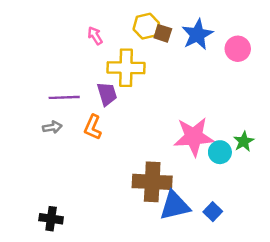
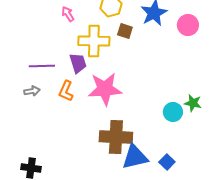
brown square: (163, 33) -> (125, 31), moved
pink star: (194, 137) -> (105, 89), moved
green star: (244, 141) -> (193, 103), turned -30

